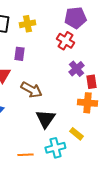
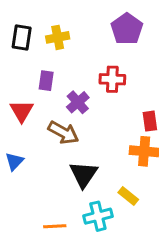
purple pentagon: (75, 18) -> (127, 29), turned -30
red cross: (65, 41) -> (112, 79), moved, turned -30
purple cross: (76, 69) -> (78, 102), moved

